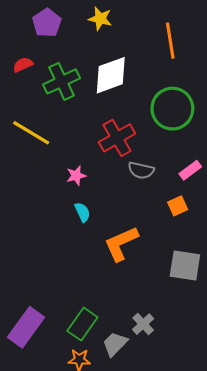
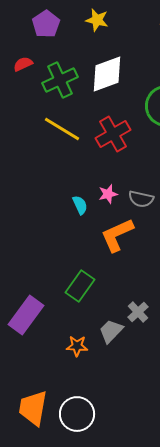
yellow line: (31, 133) -> (62, 129), moved
gray semicircle: (141, 170) -> (141, 199), moved
pink star: (76, 176) -> (108, 194), moved
green rectangle: (82, 324) -> (80, 286), moved

